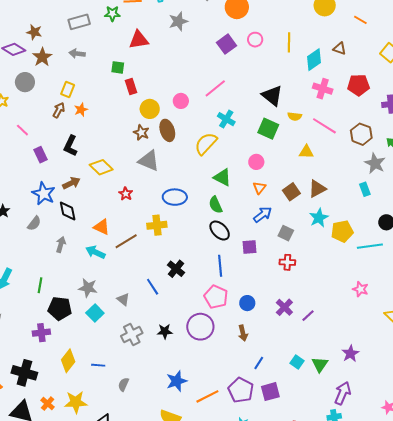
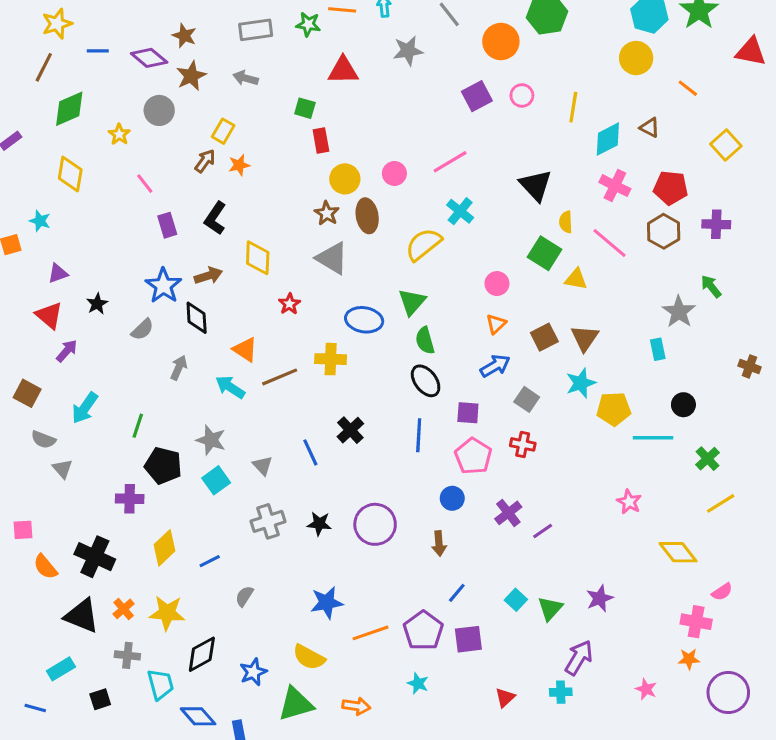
yellow semicircle: (295, 116) -> (566, 222), turned 72
green square: (268, 129) -> (545, 253), moved
brown hexagon: (361, 134) -> (664, 231), moved
yellow diamond: (101, 167) -> (258, 258), turned 40
green triangle: (222, 177) -> (412, 302), moved, turned 36
brown triangle: (317, 189) -> (585, 338), turned -36
pink pentagon: (216, 297) -> (473, 456), moved
blue line: (98, 365) -> (210, 561), turned -40

